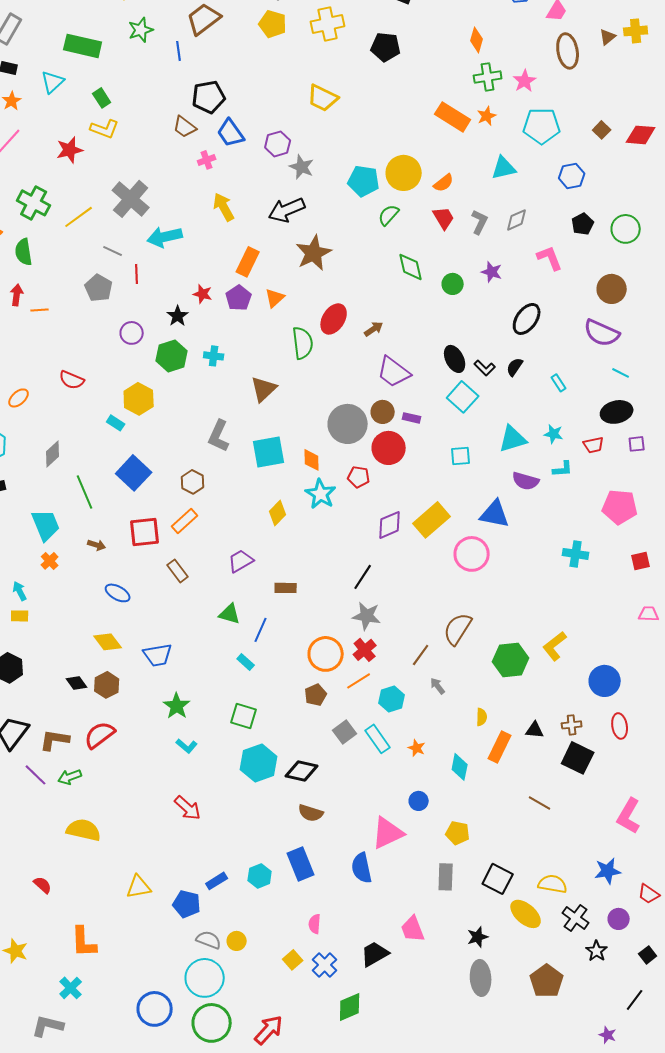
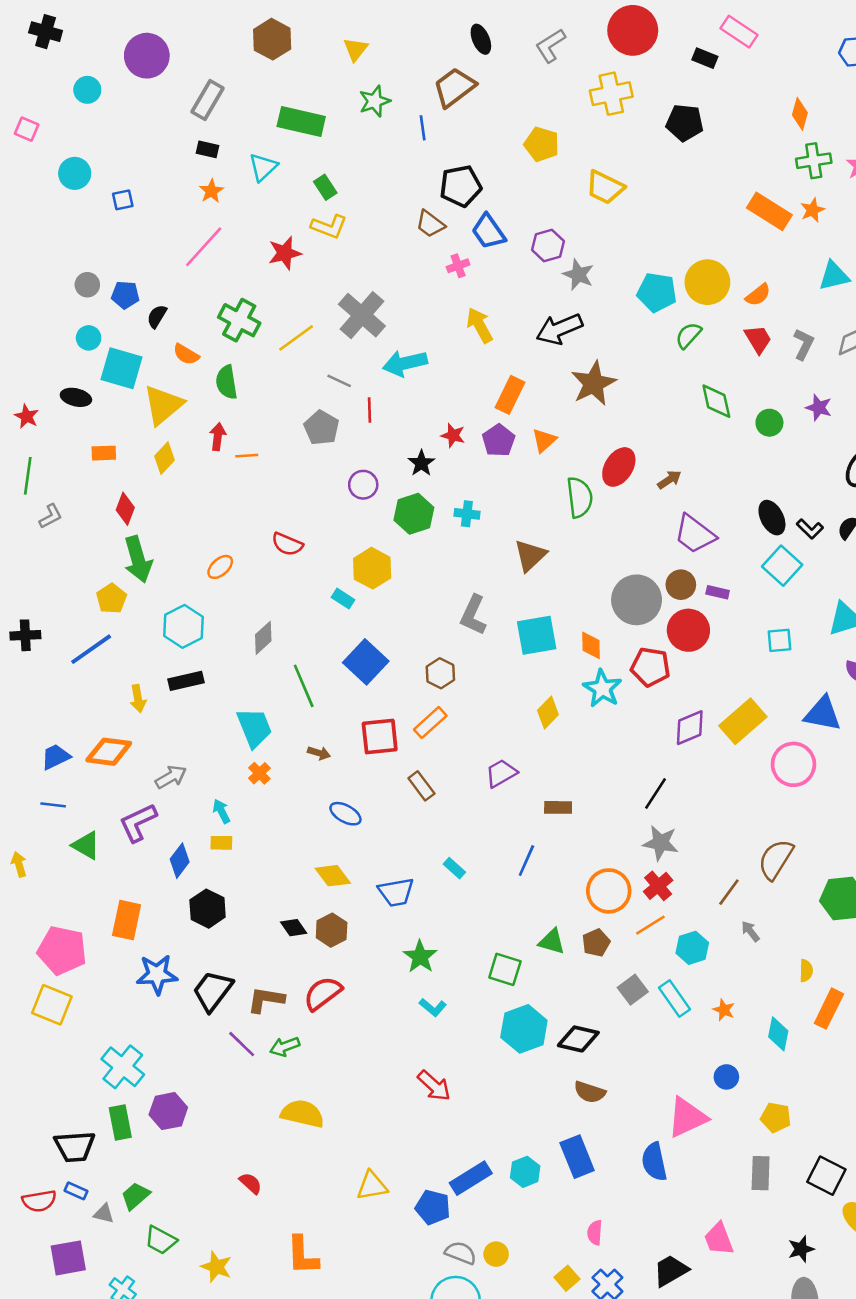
yellow pentagon: (273, 24) -> (542, 144), moved
red pentagon: (359, 477) -> (650, 667), size x1.4
green triangle: (230, 614) -> (552, 942), moved
cyan rectangle: (246, 662) -> (454, 868), moved
blue rectangle: (217, 881) -> (471, 1178), size x1.5

